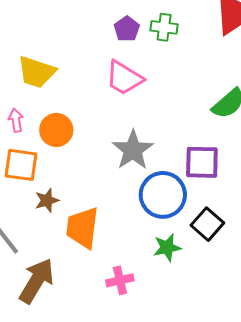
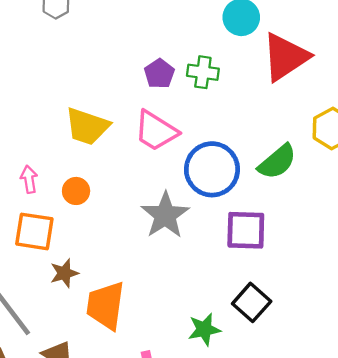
yellow trapezoid: (36, 72) -> (87, 126), moved
orange circle: (56, 130) -> (76, 191), size x0.7
blue circle: (163, 195) -> (212, 169), moved

